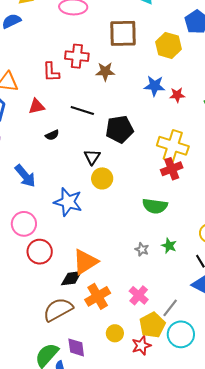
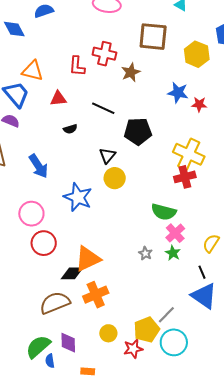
brown star: (105, 72) -> (131, 72), turned -30
pink cross: (139, 295) -> (175, 233), moved

